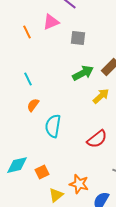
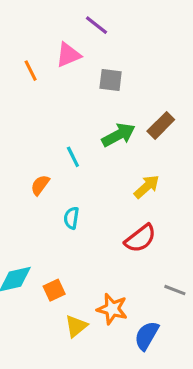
cyan line: (28, 79) -> (73, 157), moved
yellow arrow: (101, 96) -> (147, 187), moved
cyan semicircle: (53, 126) -> (71, 218), size x0.6

